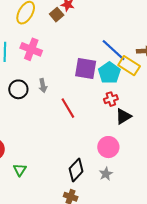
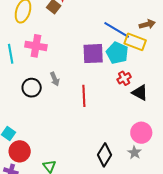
red line: (68, 108) -> (84, 96), turned 40
black triangle: (123, 116) -> (140, 93), turned -48
pink circle: (108, 147) -> (141, 133), moved

